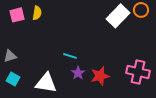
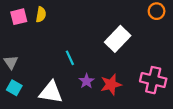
white rectangle: (118, 16) -> (118, 39), moved
gray triangle: (10, 56) -> (11, 62), turned -48
cyan line: (70, 56) -> (70, 58), moved, turned 48

